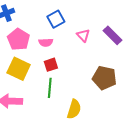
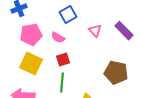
pink pentagon: (19, 39) -> (31, 35), turned 30
pink semicircle: (46, 42) -> (58, 38), turned 32

